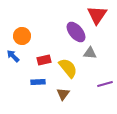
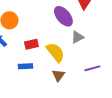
gray triangle: (90, 53) -> (77, 37), turned -32
brown triangle: (63, 94) -> (58, 75), moved

